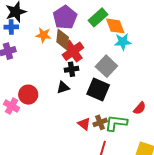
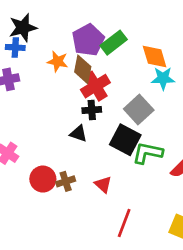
green rectangle: (98, 17) -> (114, 43), moved
black triangle: (63, 87) -> (79, 134), turned 32
red circle: (28, 95) -> (43, 179), moved
brown cross: (100, 122) -> (66, 181), moved
green L-shape: (116, 123) -> (148, 153), moved

